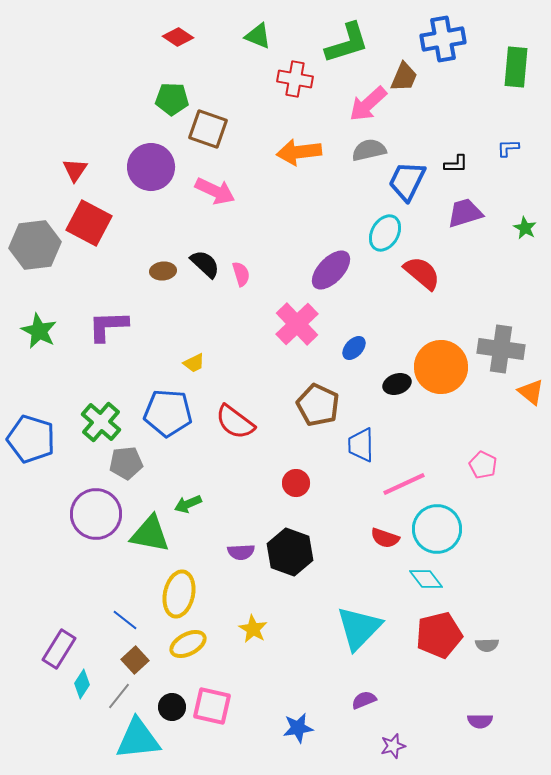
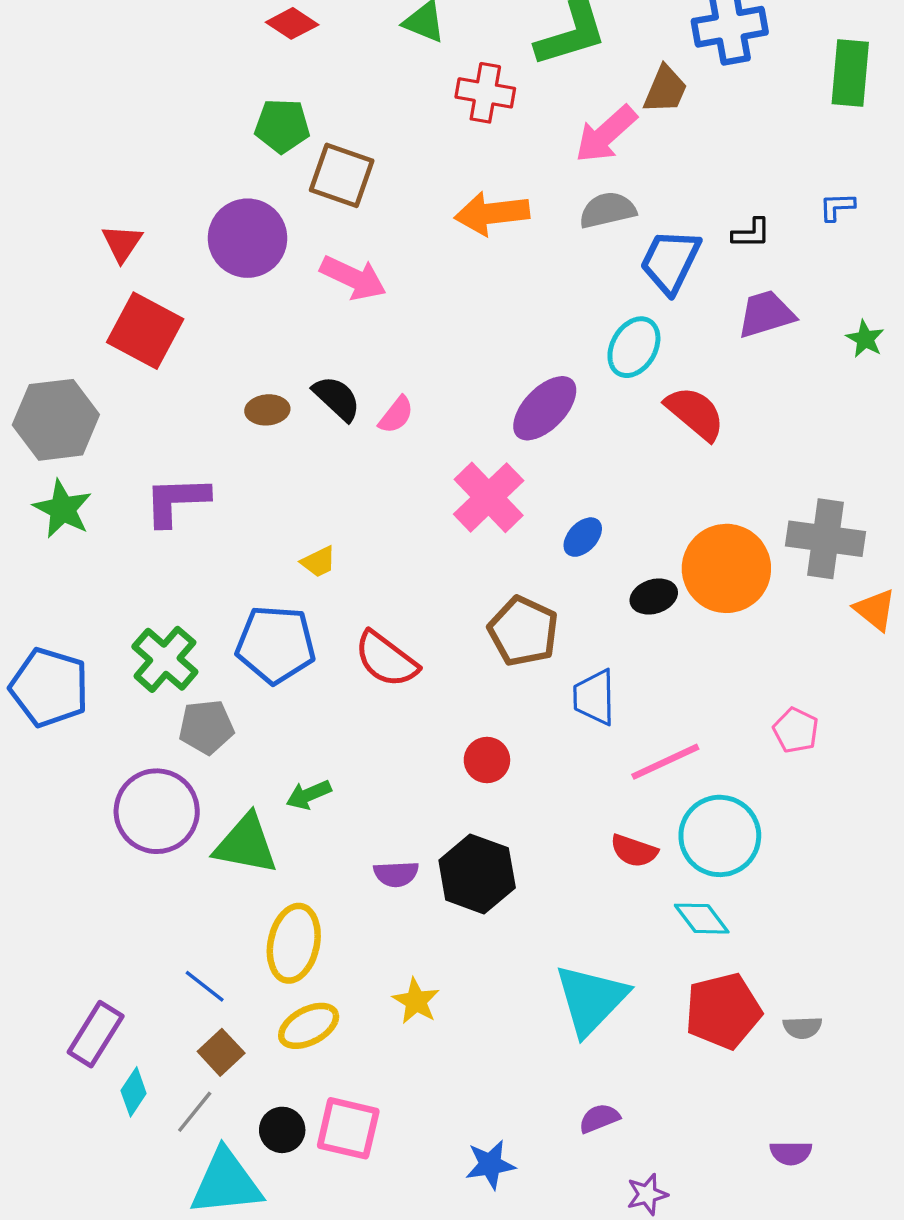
gray hexagon: (35, 245) -> (56, 420), moved
pink semicircle: (241, 274) -> (396, 415), turned 55

